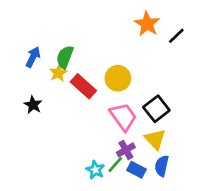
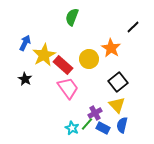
orange star: (147, 24) -> (111, 48), moved
green semicircle: (65, 57) -> (72, 17), moved
yellow star: (58, 73) -> (44, 55), size x1.6
pink trapezoid: (123, 117) -> (68, 88), moved

